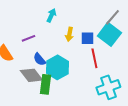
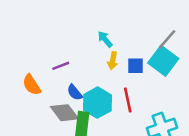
cyan arrow: (51, 15) -> (105, 39), moved, turned -64
red line: (94, 58) -> (128, 100), moved

